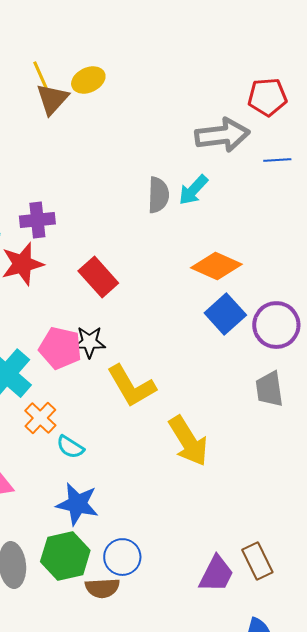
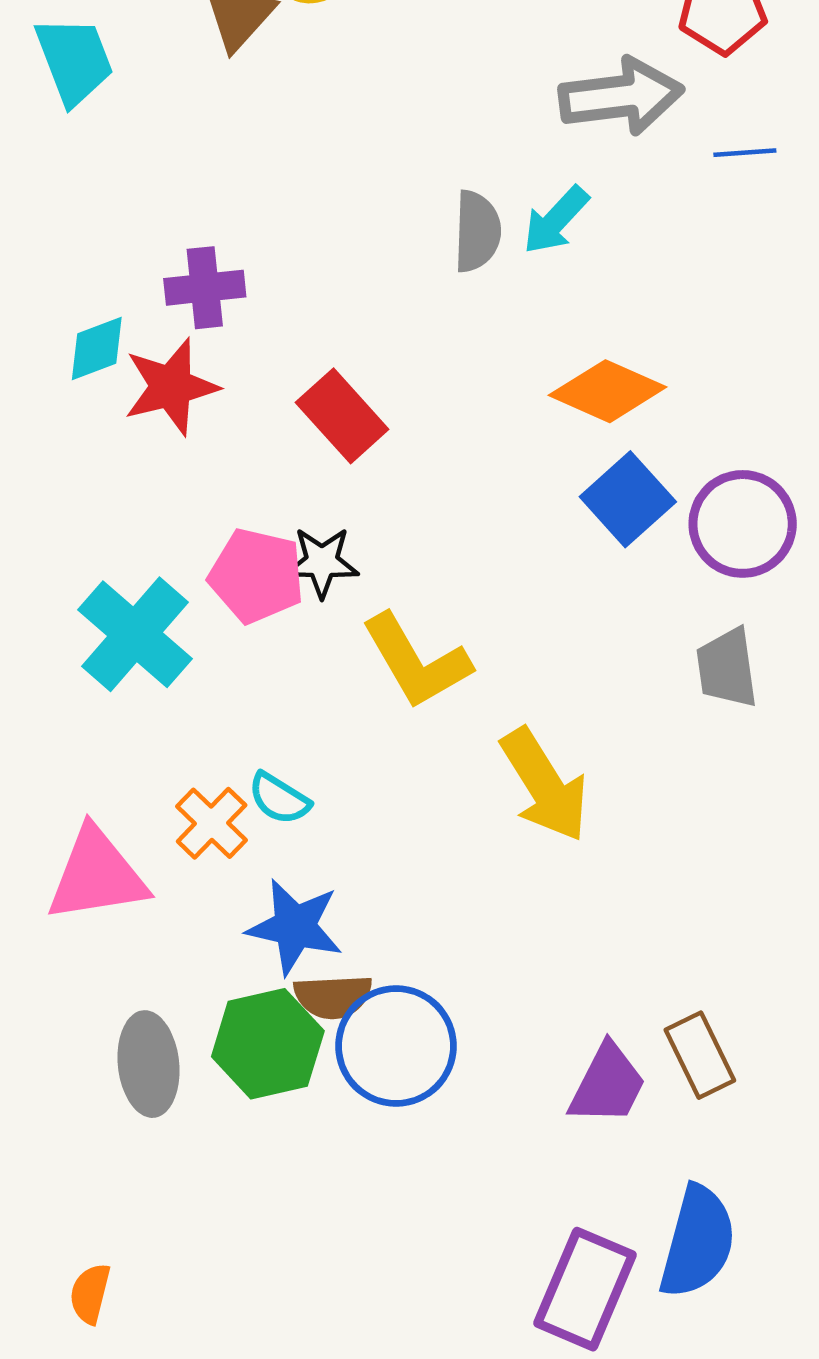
orange cross: (40, 418) -> (212, 823), moved
blue circle: (122, 557) -> (396, 1046), size x1.4
brown semicircle: (102, 588) -> (333, 997), moved

